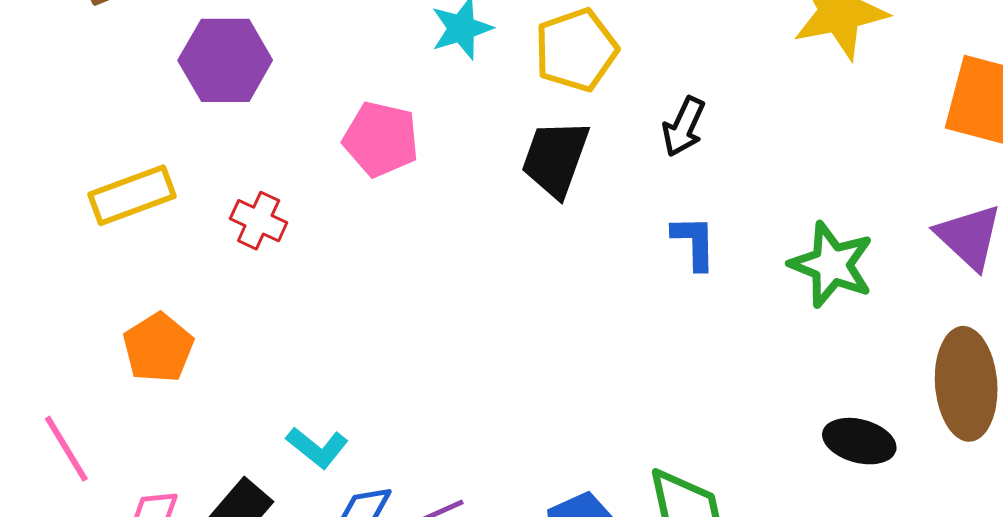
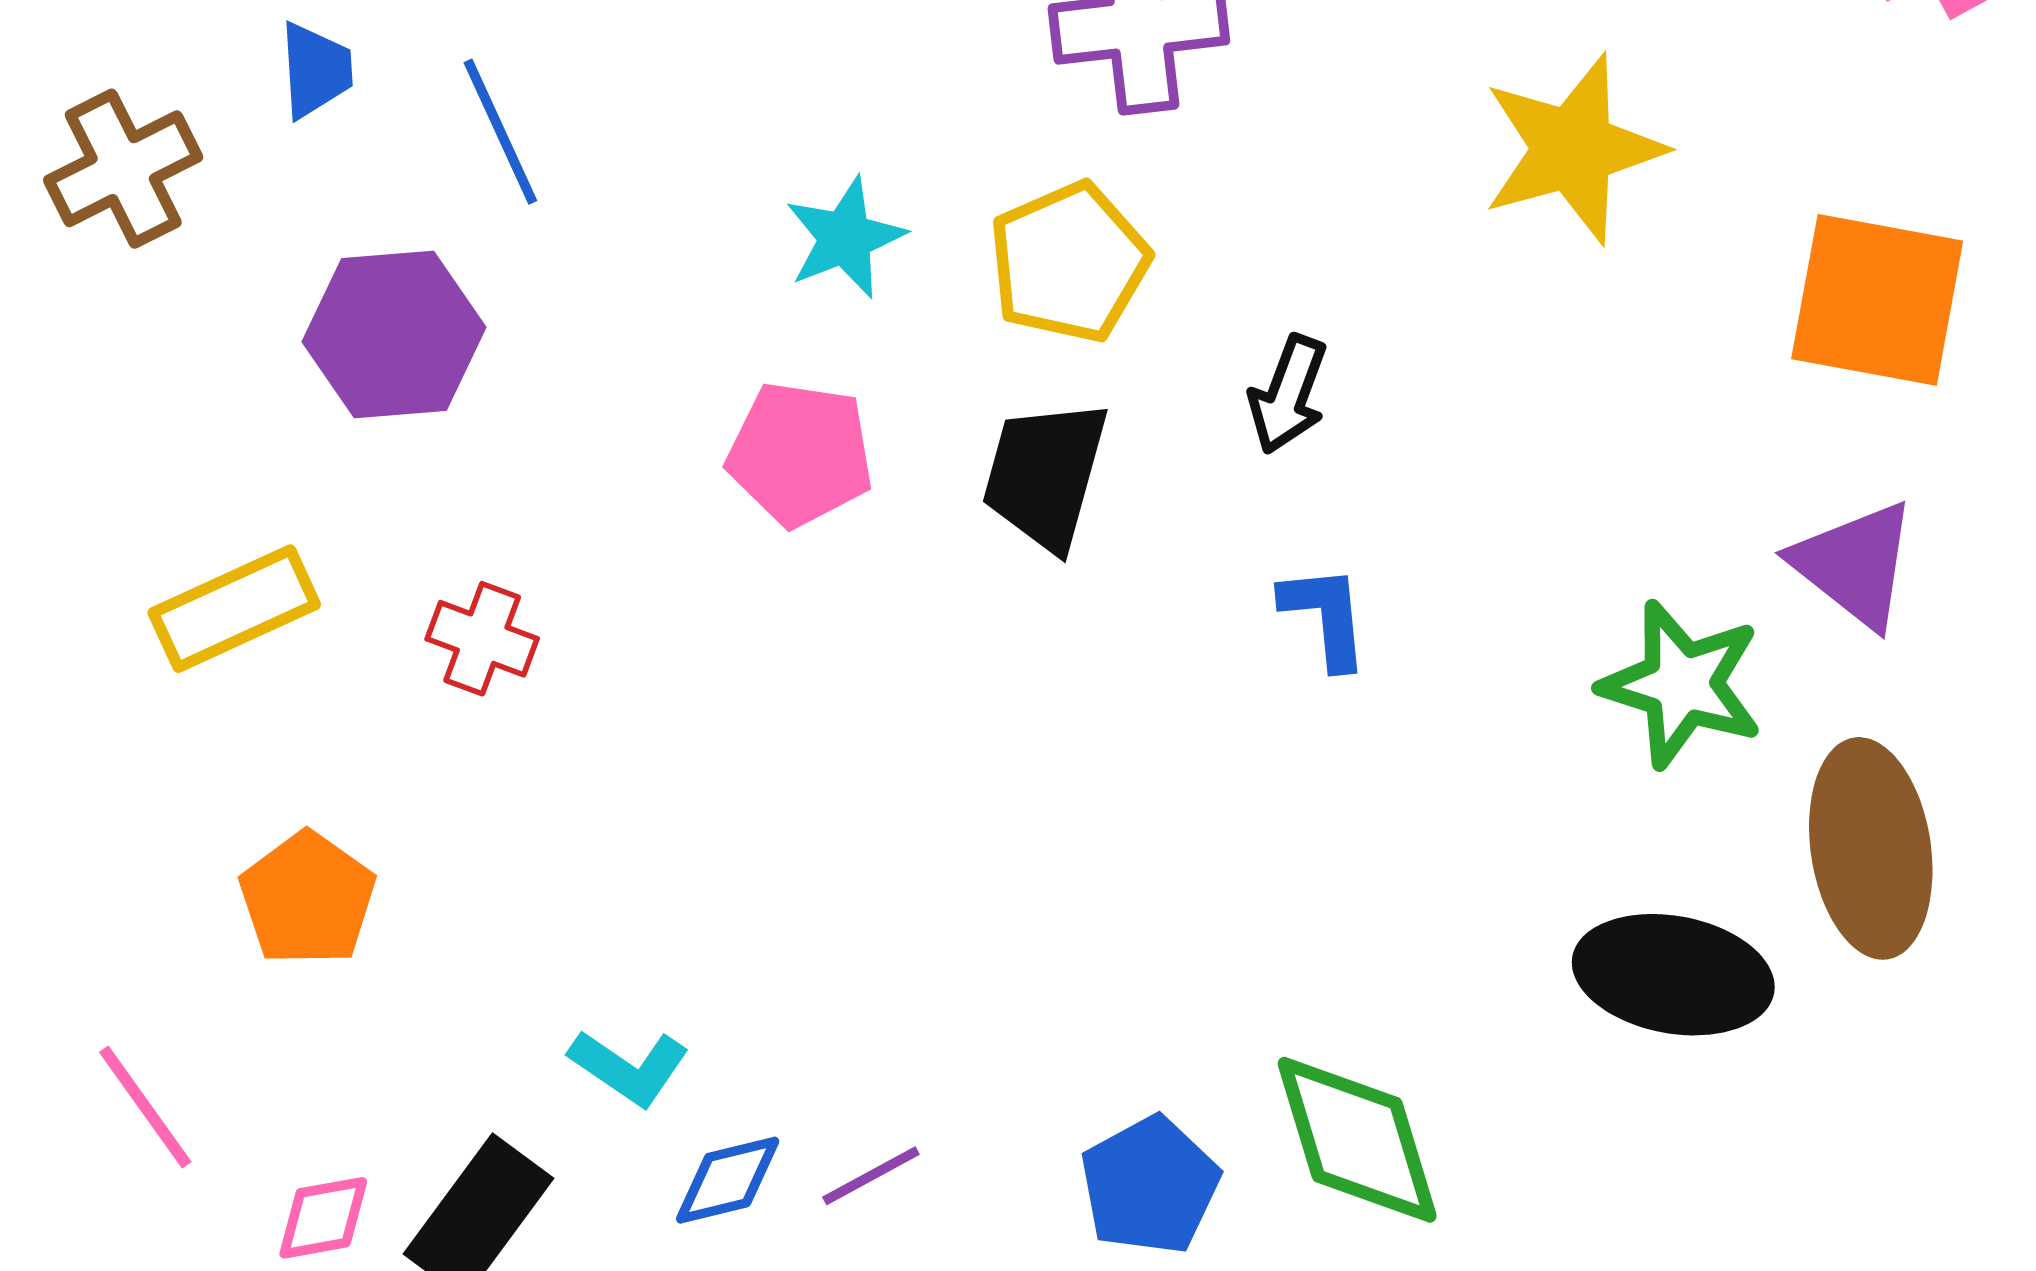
pink pentagon: (381, 139) -> (800, 454), moved
green star: (832, 265) -> (1682, 684), moved
black ellipse: (859, 441) -> (1673, 975), size x1.4

